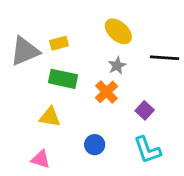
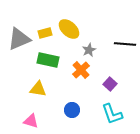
yellow ellipse: (118, 31) -> (69, 29), moved

